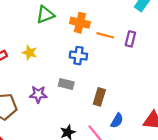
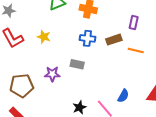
orange line: (105, 35) -> (136, 51), moved
brown rectangle: (99, 97) -> (114, 40), moved, turned 56

